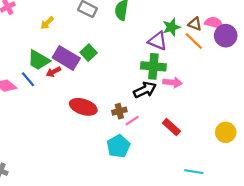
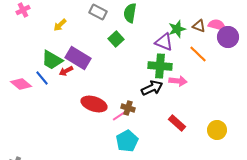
orange line: (194, 41) -> (198, 54), moved
green square: (89, 53) -> (116, 39), moved
brown cross: (119, 111) -> (128, 108), turned 32
pink line: (132, 121) -> (119, 116), moved
yellow circle: (226, 132) -> (217, 130), moved

